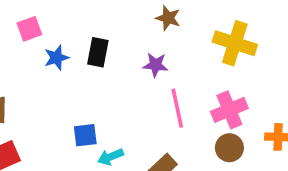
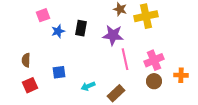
yellow cross: (235, 43) -> (146, 16), moved, turned -30
purple star: (156, 65) -> (113, 35), size x1.5
blue square: (85, 135) -> (59, 72), moved

